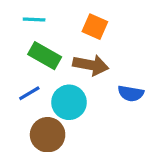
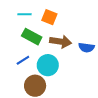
orange square: (95, 27) -> (49, 17), moved
blue semicircle: (131, 93) -> (86, 47), moved

